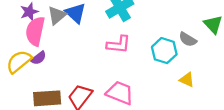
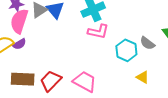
pink L-shape: (119, 44) -> (98, 32), moved

